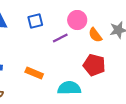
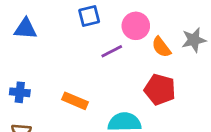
blue square: (35, 21) -> (89, 16), moved

